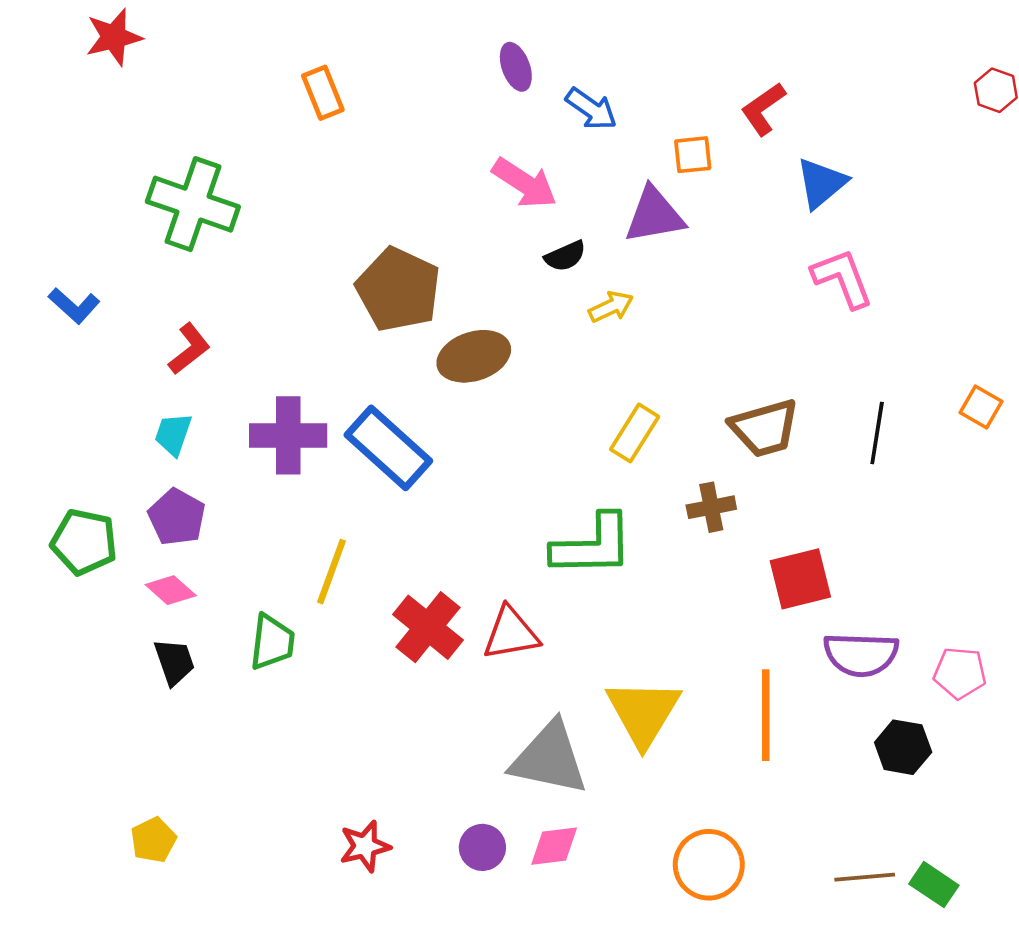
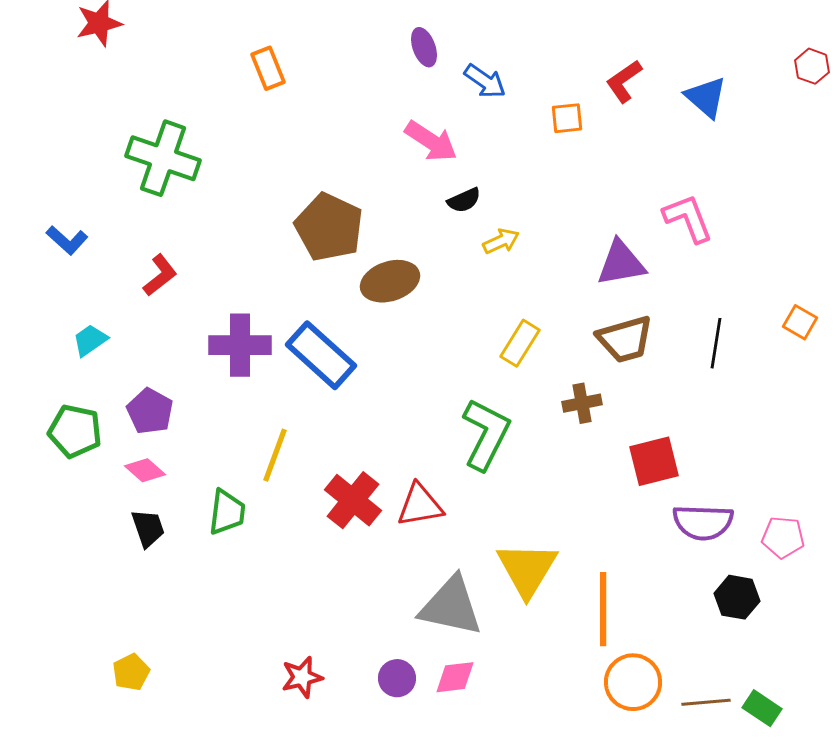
blue triangle: (821, 183) -> (706, 97), moved, turned -39
purple triangle: (654, 215) -> (621, 263), moved
cyan trapezoid: (173, 434) -> (90, 340), moved, turned 36
green L-shape: (593, 546) -> (486, 434), turned -62
orange line: (766, 715) -> (603, 609), moved
orange circle: (709, 865) -> (633, 682), moved

